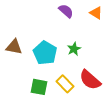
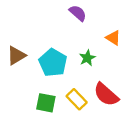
orange triangle: (96, 13) -> (113, 38), moved
brown triangle: (14, 47) -> (16, 56), turned -42

